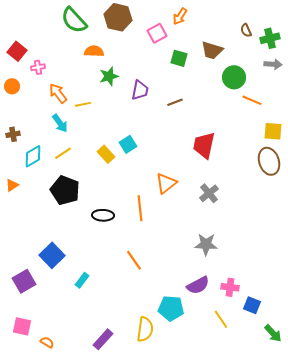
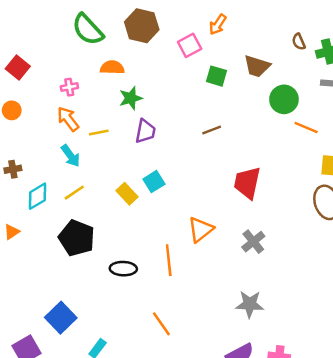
pink cross: (38, 67) -> (69, 87), moved
purple trapezoid: (140, 90) -> (145, 131), moved

